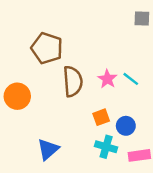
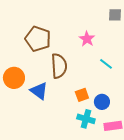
pink star: (107, 79) -> (87, 39), moved
blue triangle: (48, 149) -> (39, 91), moved, turned -42

